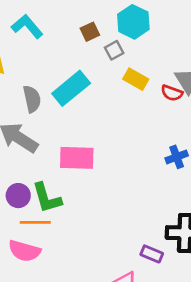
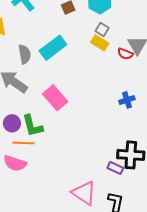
gray square: (114, 50) -> (102, 29), moved, turned -32
pink rectangle: (77, 158) -> (55, 98), turned 45
purple rectangle: (152, 254) -> (115, 168), moved

